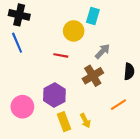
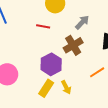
purple hexagon: (54, 95) -> (51, 64), moved
yellow rectangle: (64, 122) -> (46, 88), turned 54

